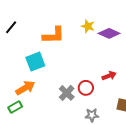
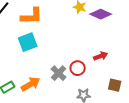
orange L-shape: (54, 35) -> (32, 16), moved
orange arrow: (25, 88) -> (31, 84), moved

